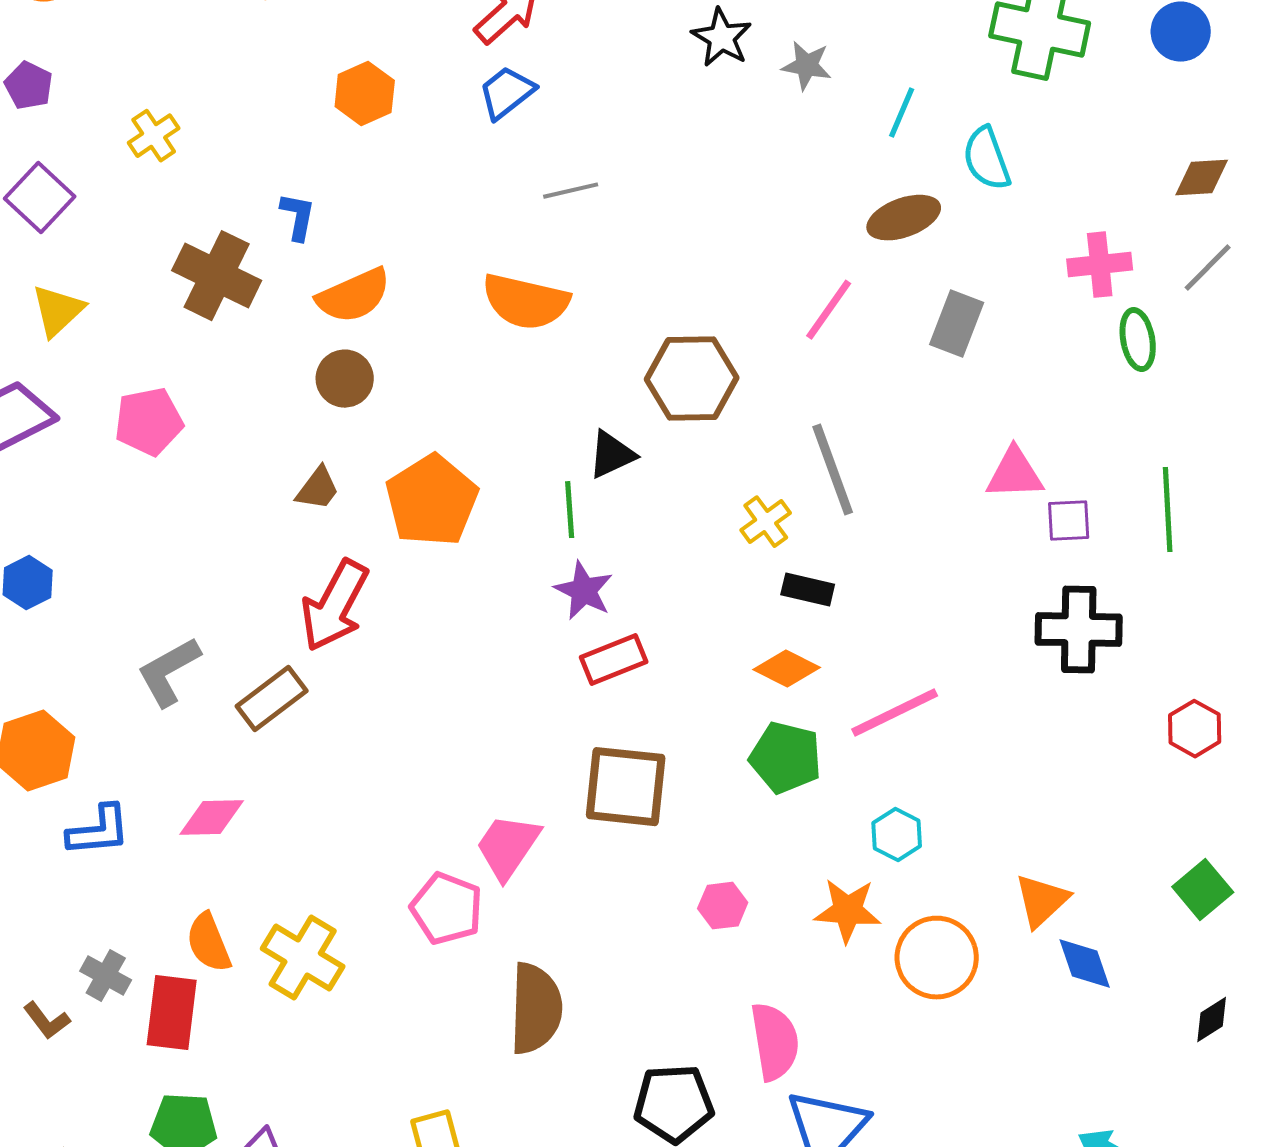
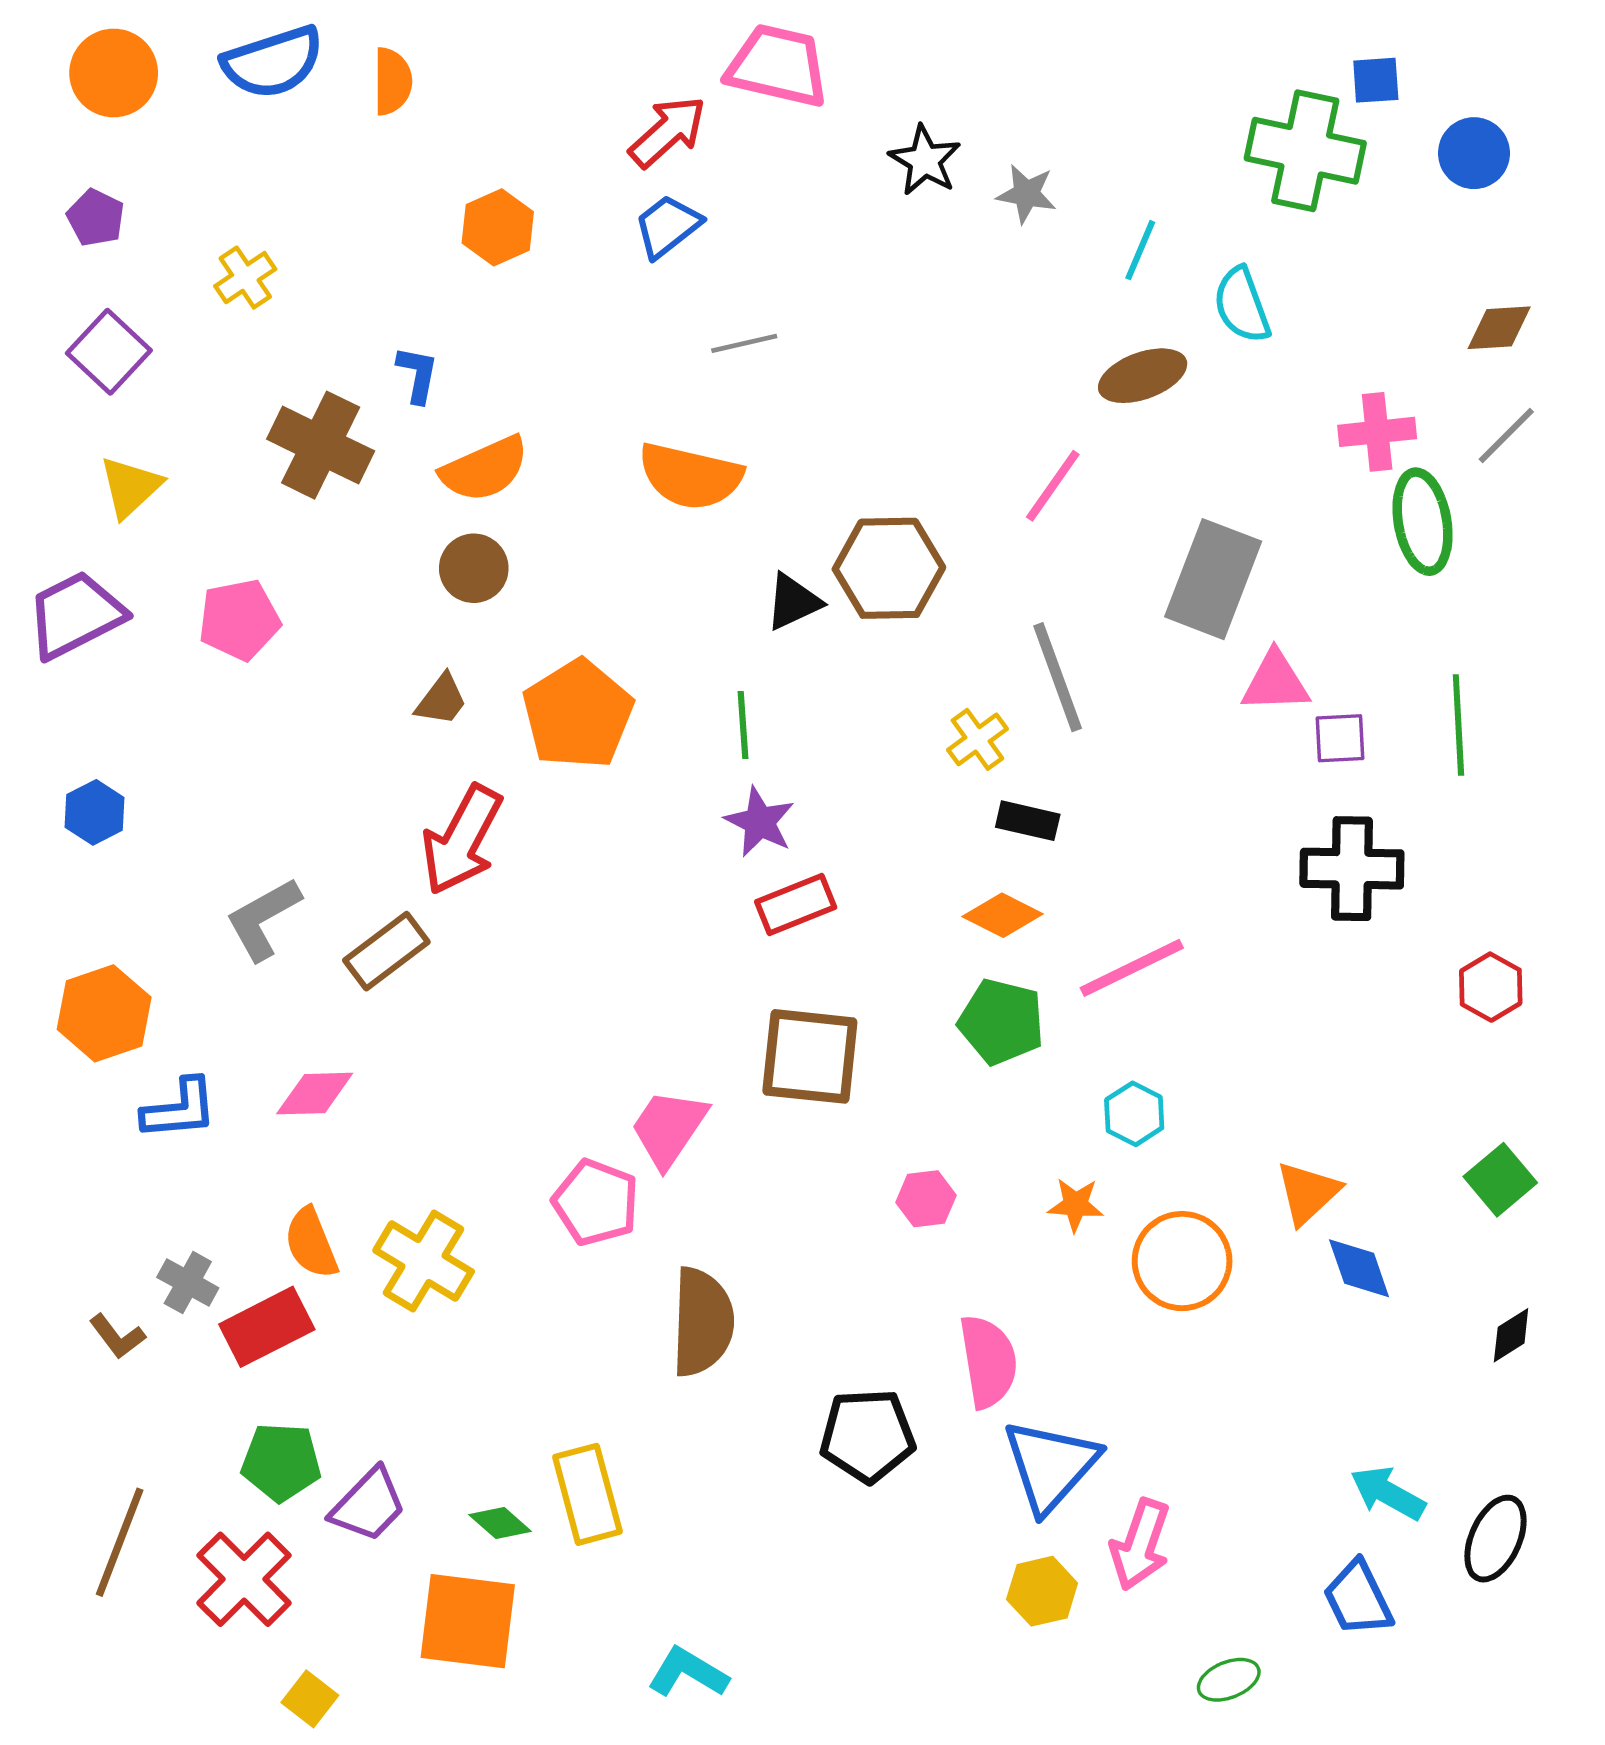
gray rectangle: (957, 324) -> (1213, 579), moved, size x1.5
green ellipse: (1138, 340) -> (1423, 522), size x1.4
black triangle: (612, 455) -> (793, 602), moved
orange star: (848, 911) -> (1076, 1205), size x0.7
red rectangle: (172, 1013) -> (267, 1327), turned 56

